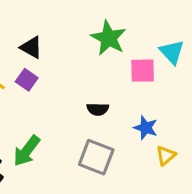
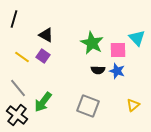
green star: (109, 38) -> (92, 43), moved
black semicircle: (98, 109) -> (98, 70), moved
blue star: (146, 128) -> (117, 71), moved

